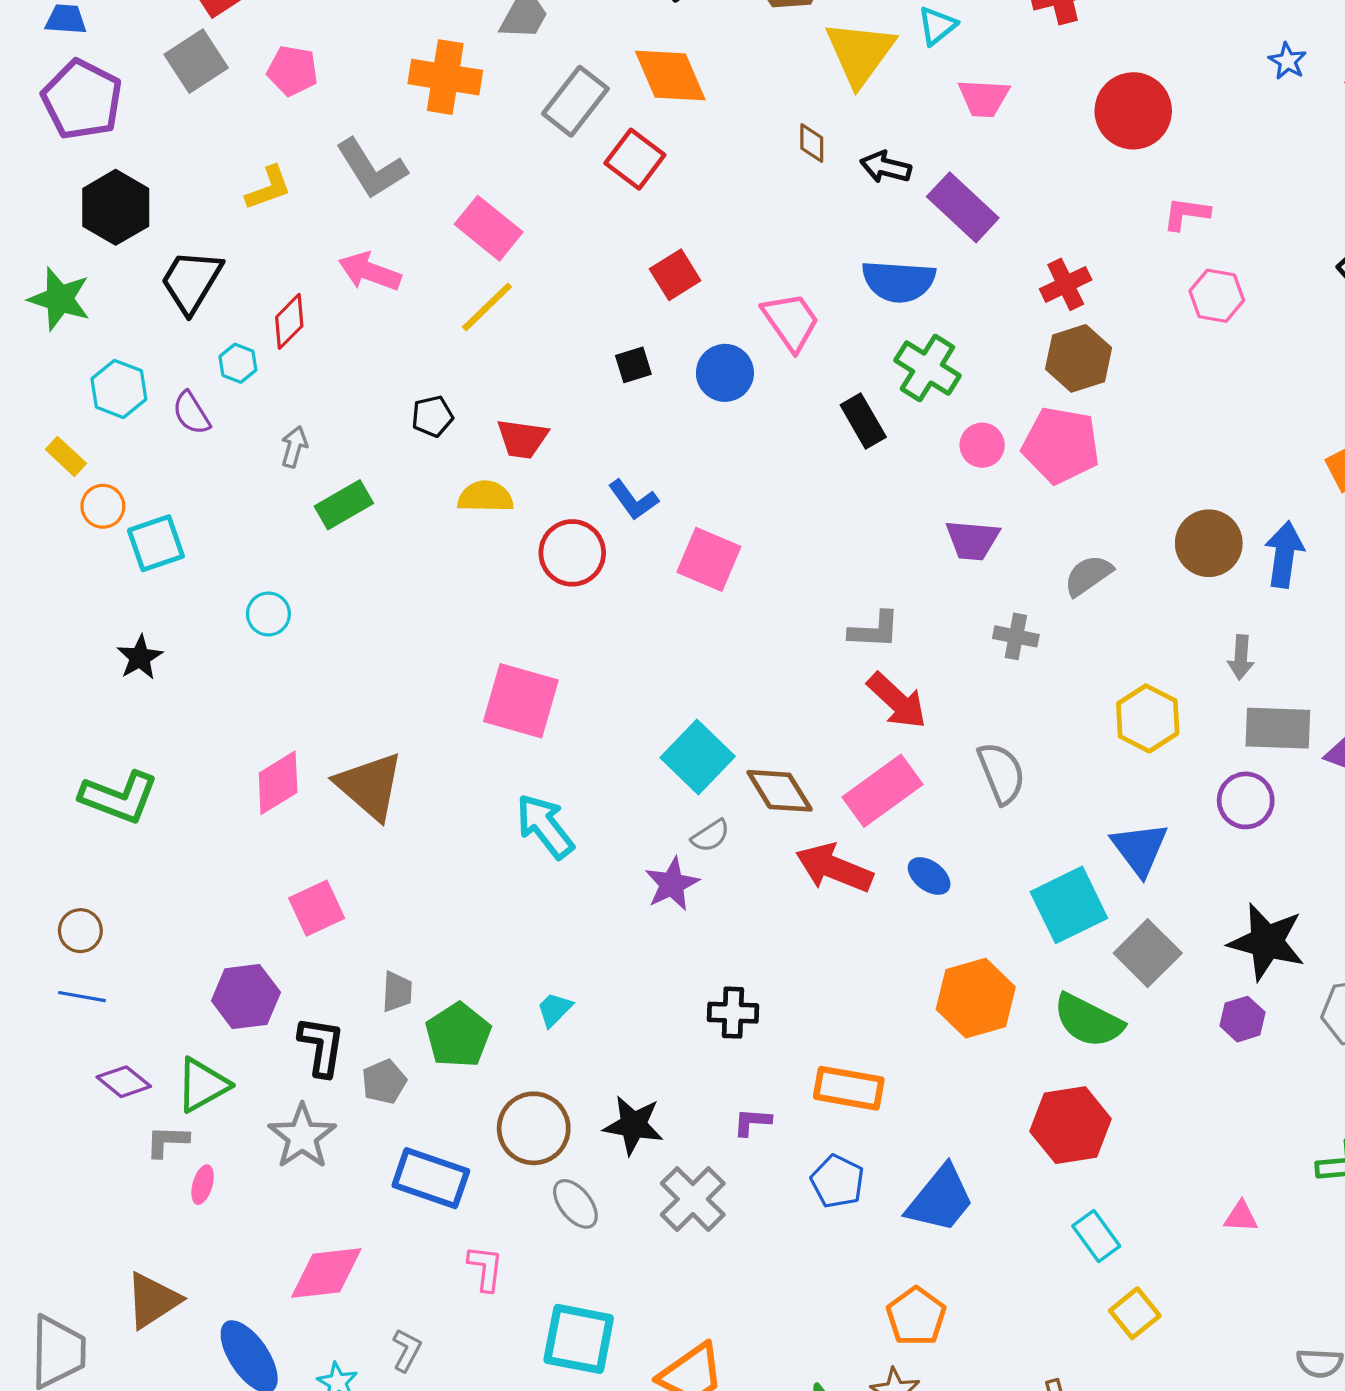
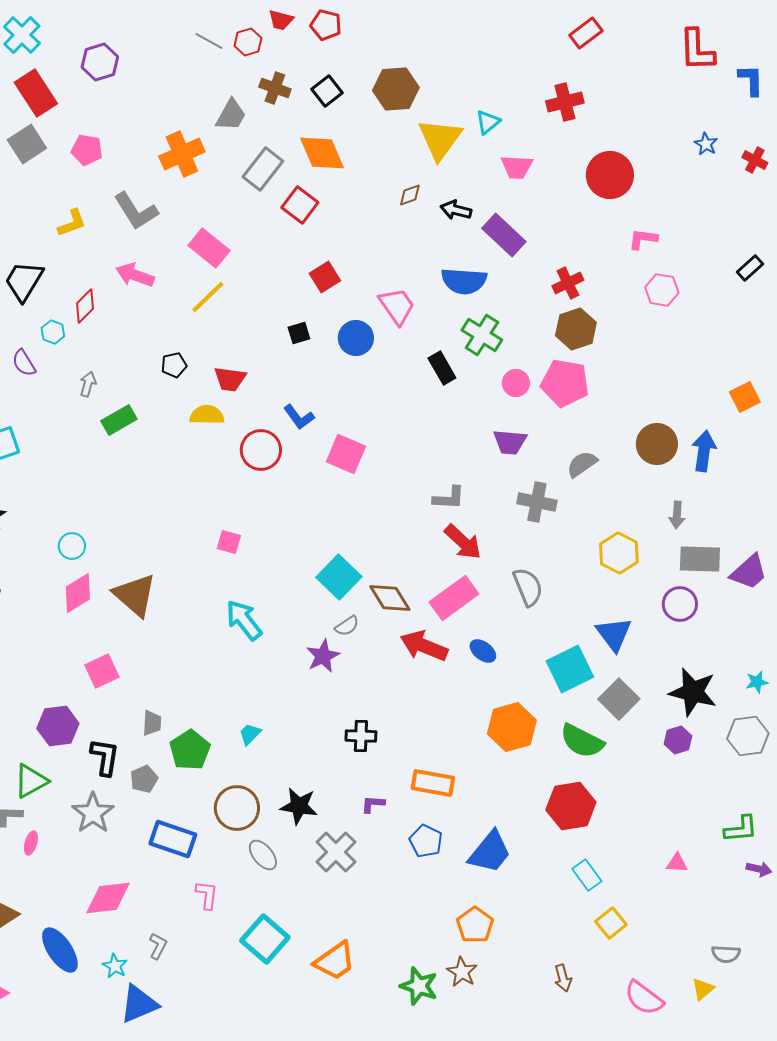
orange cross: (445, 77) -> (182, 154), turned -33
brown diamond: (812, 143) -> (410, 195), turned 70
cyan circle: (268, 614) -> (72, 546), moved
gray cross: (1016, 636) -> (537, 502), size x1.4
pink square: (521, 701) -> (229, 542), size x0.5
cyan square: (579, 1339) -> (265, 939), turned 30

